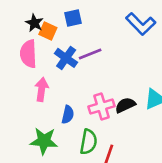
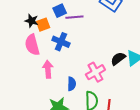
orange square: (48, 31) -> (43, 25), turned -32
purple line: (90, 54) -> (74, 17), moved, turned 30
black semicircle: (125, 105) -> (118, 59), moved

